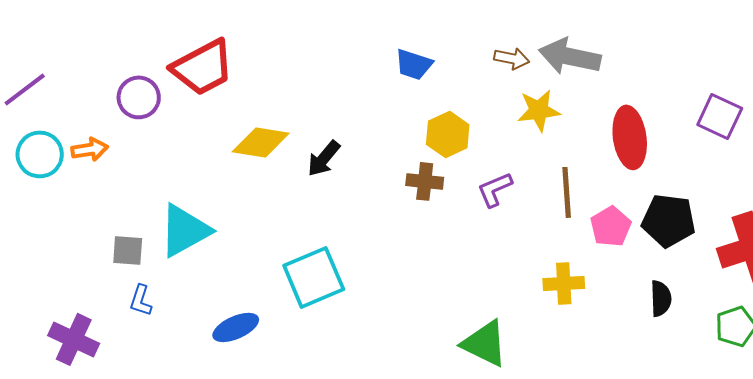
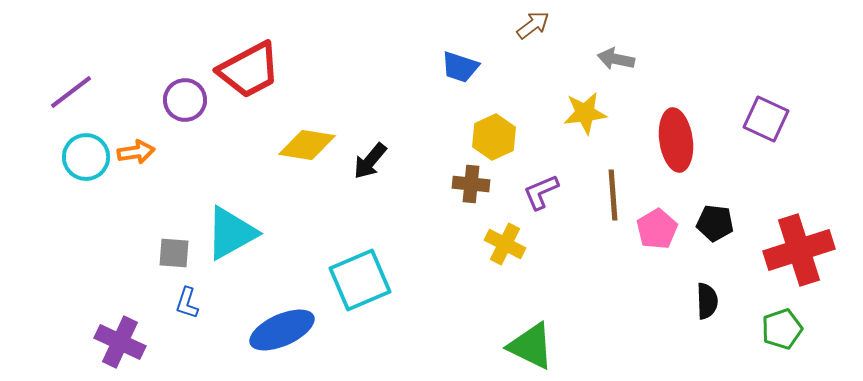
gray arrow: (570, 56) -> (616, 59), size x0.6
brown arrow: (512, 58) -> (533, 25), moved, turned -48
black pentagon: (669, 220) -> (715, 223), size x0.7
yellow cross: (564, 283) -> (505, 244), moved, turned 30
blue ellipse: (236, 327) -> (282, 330), size x1.4

